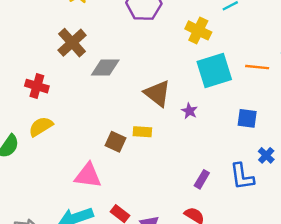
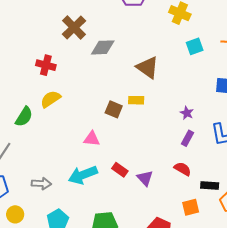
cyan square: (214, 71) -> (195, 46), size x0.6
purple star: (189, 111) -> (187, 113), moved
pink triangle: (88, 176) -> (92, 139), size x0.7

